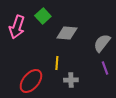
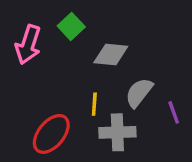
gray semicircle: (102, 43) -> (139, 93), moved
gray cross: (71, 80) -> (117, 132), size x1.5

